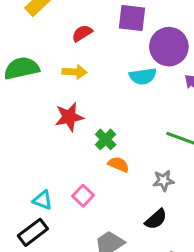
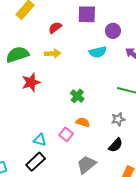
purple circle: (169, 47) -> (113, 31), size x0.6
red star: (69, 117) -> (31, 82), moved
orange semicircle: (118, 164) -> (83, 122), moved

